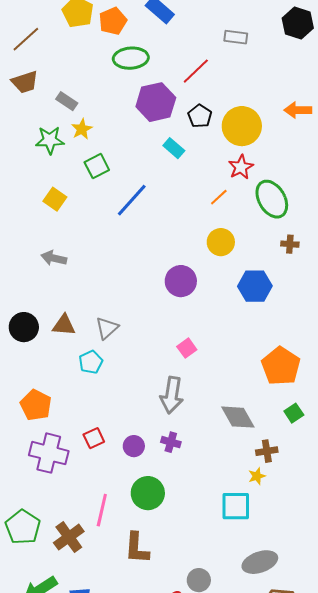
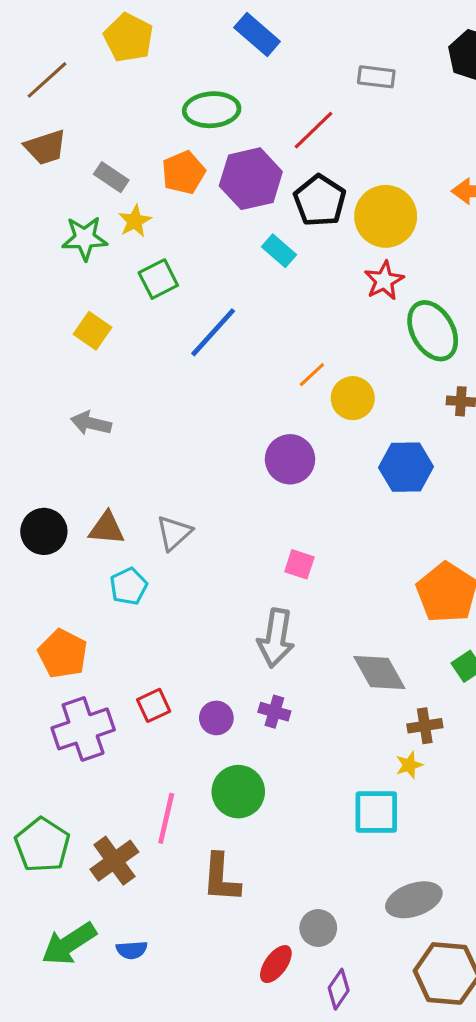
orange pentagon: (113, 21) -> (183, 172), moved
black pentagon: (200, 116) -> (320, 201), size x1.4
orange line: (219, 197) -> (312, 375), moved
pink square: (187, 348) -> (299, 564), turned -36
cyan pentagon: (91, 362) -> (129, 586), moved
purple cross: (49, 453) -> (83, 729), turned -33

